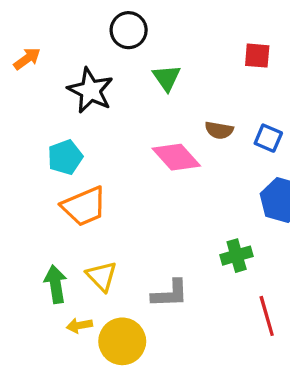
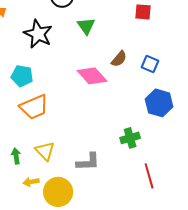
brown semicircle: (219, 130) -> (119, 59), turned -60
cyan pentagon: (65, 157) -> (22, 76), turned 30
green arrow: (56, 284) -> (16, 156), size x0.7

